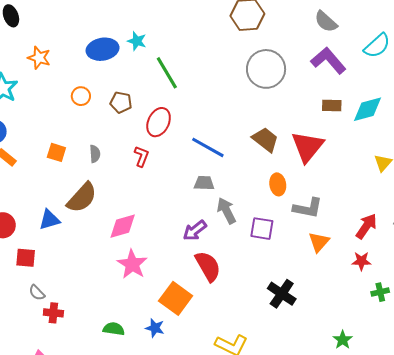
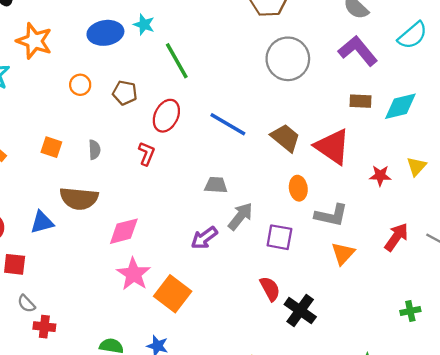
orange star: (39, 58) -> (34, 41), size x1.4
blue line: (208, 147) -> (228, 124), moved
red triangle: (307, 147) -> (332, 147), turned -36
brown semicircle: (82, 198) -> (79, 198), turned 52
gray arrow: (227, 211) -> (240, 216), turned 64
red star: (361, 261) -> (380, 176), moved
red semicircle: (208, 266) -> (270, 289), moved, size x0.7
orange square: (176, 298) -> (173, 294), moved

